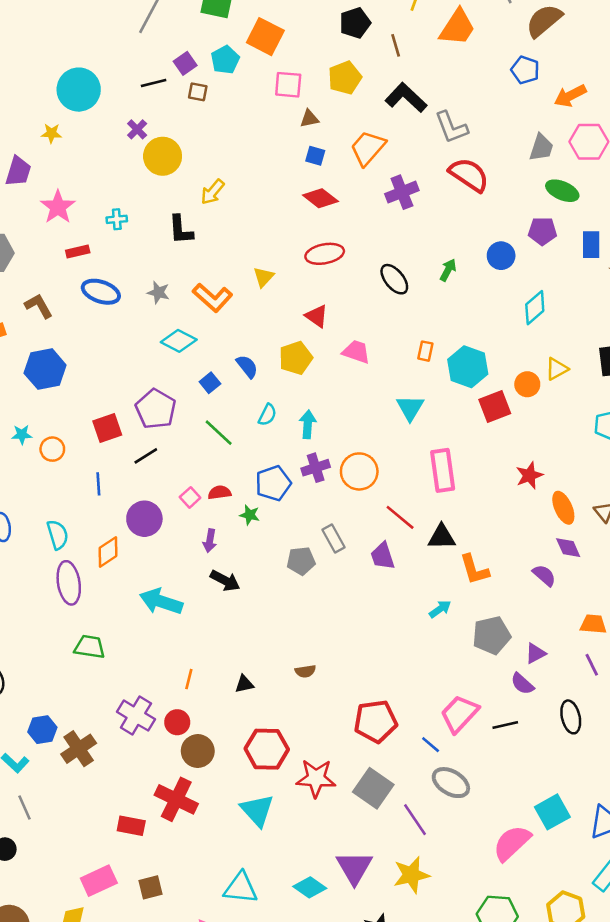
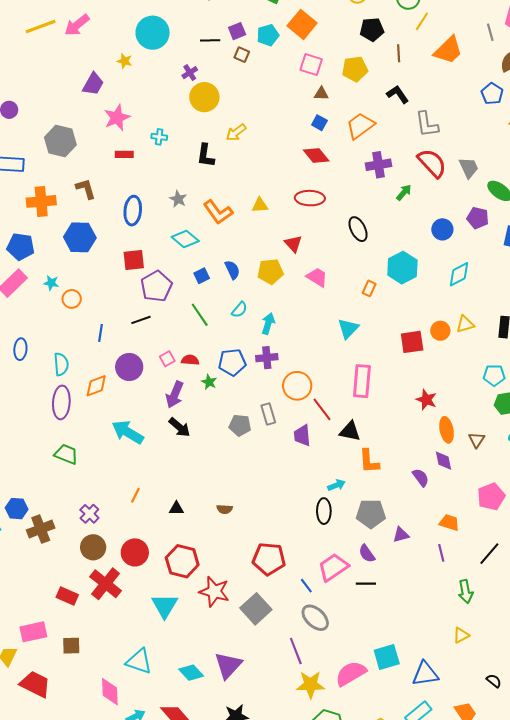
black L-shape: (406, 98) -> (398, 94), size x0.7
gray trapezoid: (541, 148) -> (469, 168), moved, turned -55
green arrow: (448, 270) -> (404, 192), moved
yellow triangle: (264, 277) -> (260, 205), turned 30
blue ellipse: (101, 292) -> (133, 211), moved, turned 64
cyan hexagon: (468, 367) -> (402, 268), moved
red square: (107, 428) -> (134, 260), moved
orange circle: (359, 471) -> (297, 386), moved
red star: (529, 475) -> (426, 400), turned 30
purple arrow: (210, 541) -> (175, 395), size x1.5
purple semicircle: (522, 684) -> (367, 554), moved
purple cross: (136, 716) -> (89, 514), size x0.7
black ellipse: (571, 717) -> (324, 511), moved
red circle: (177, 722) -> (135, 552), moved, size x1.4
brown circle: (198, 751) -> (93, 547), moved
purple line: (415, 820) -> (296, 651), moved
yellow star: (411, 875) -> (311, 685), moved

